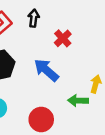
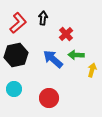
green arrow: (78, 100) -> (76, 55), moved

